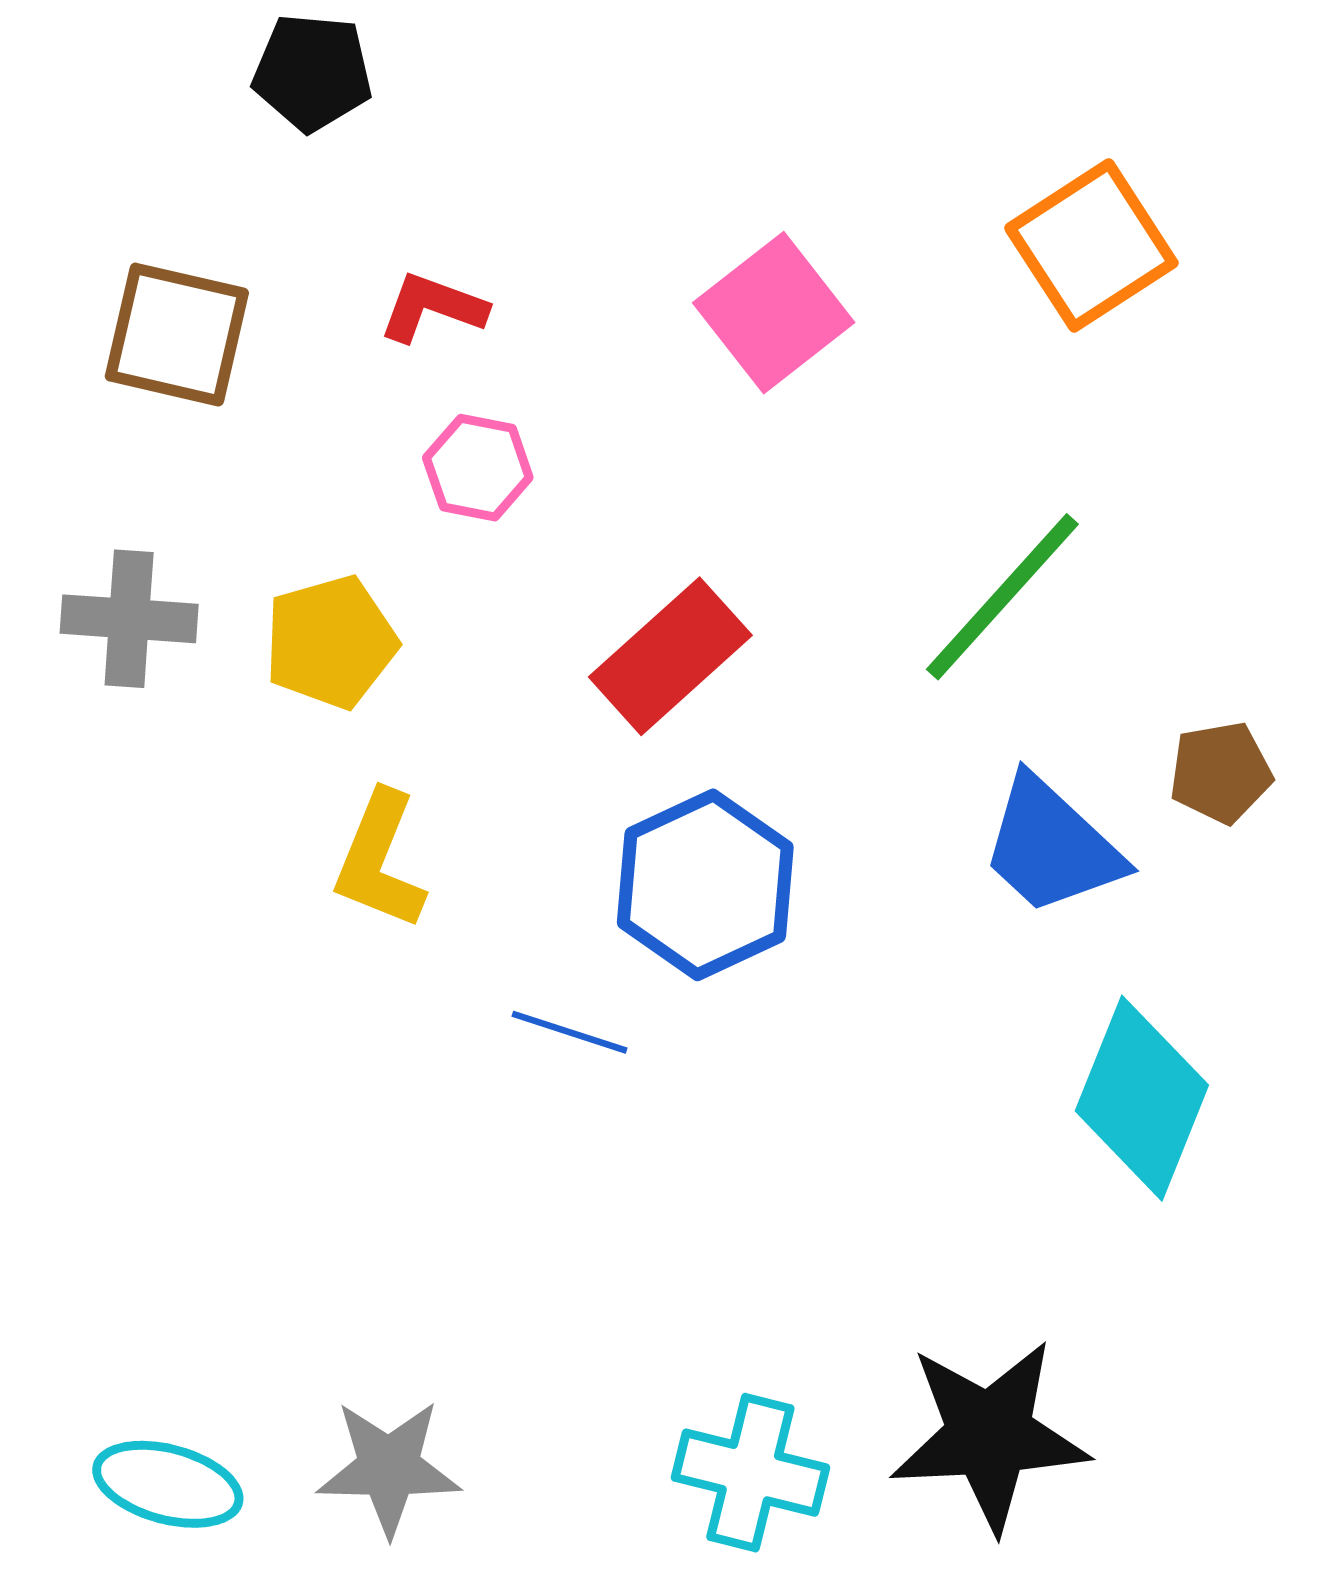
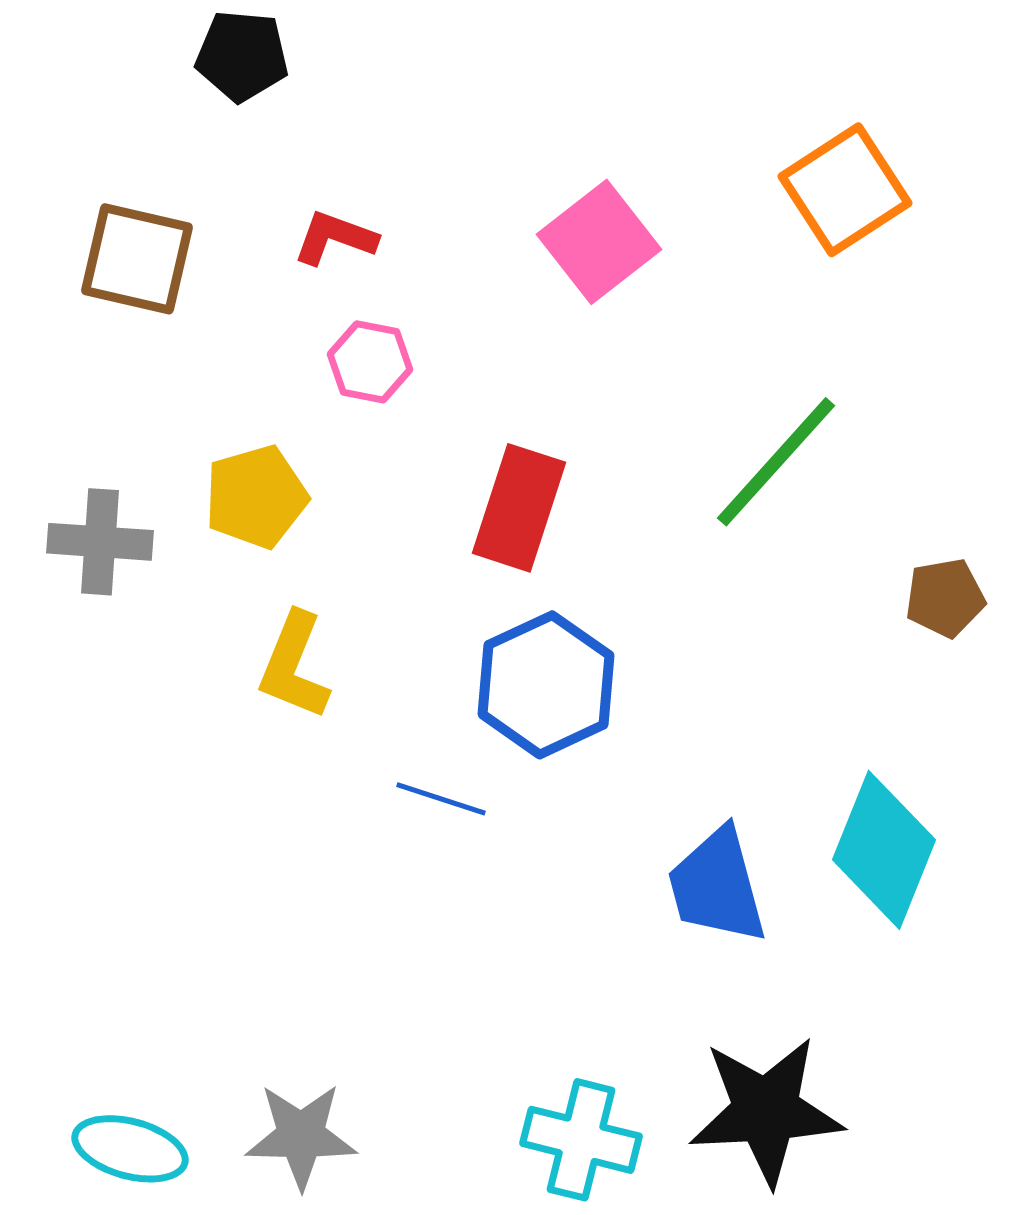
gray cross: (129, 619) -> (100, 542), moved
red rectangle: (670, 656) -> (519, 508), turned -30
blue trapezoid: (1051, 846) -> (717, 886), moved, turned 32

